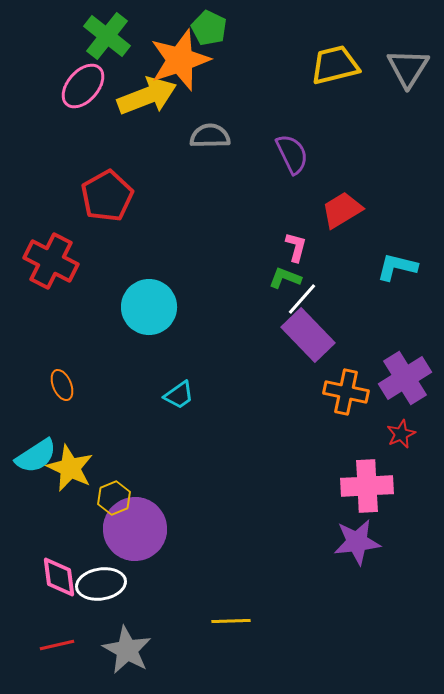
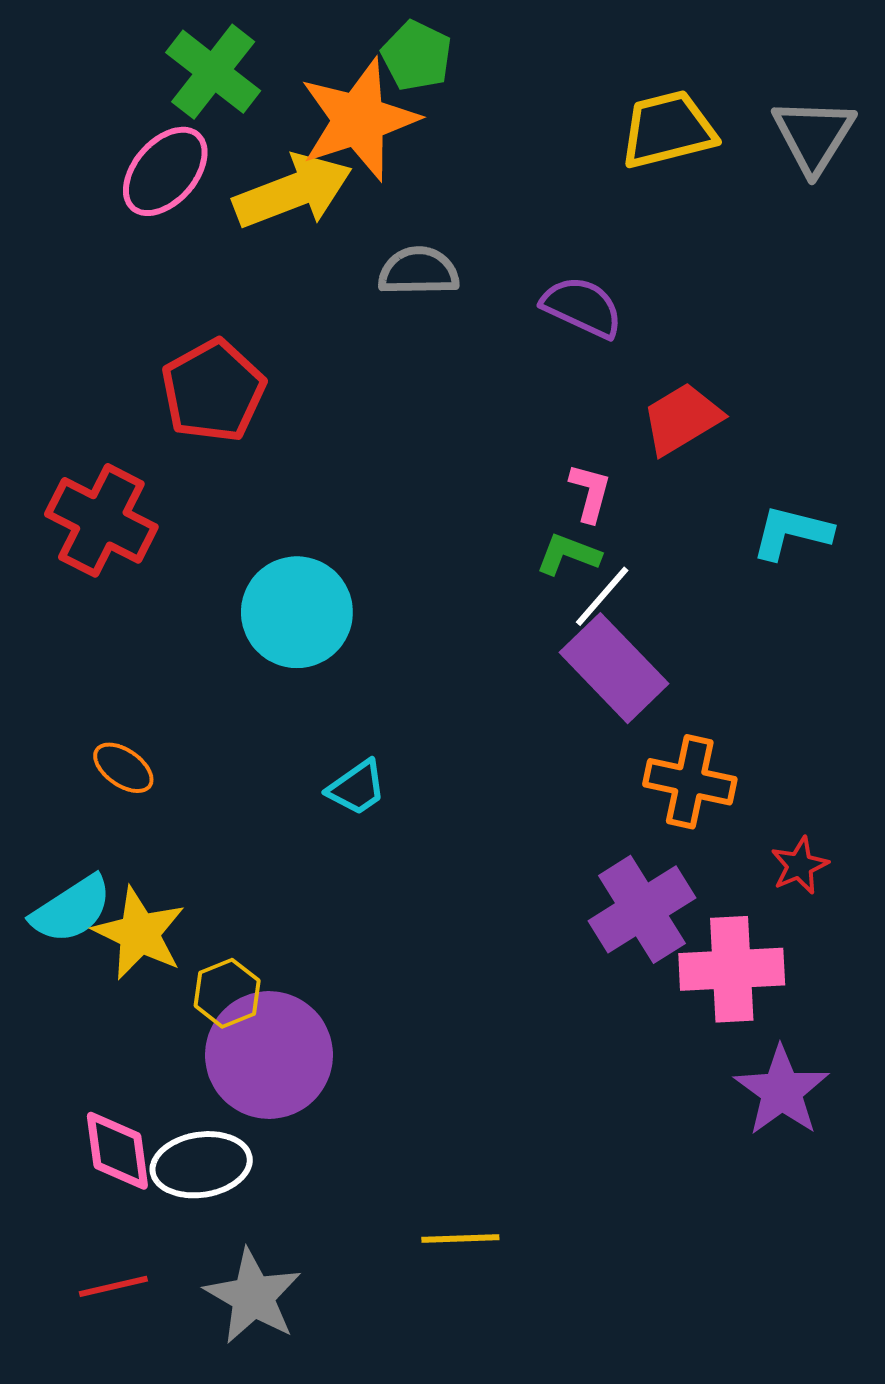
purple semicircle: (292, 154) -> (582, 307), turned -39
purple cross: (405, 378) -> (642, 909), moved
orange ellipse: (62, 385) -> (123, 768), turned -32
purple star: (357, 542) -> (782, 1091), moved, turned -30

